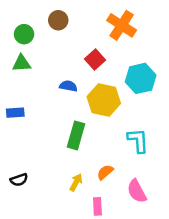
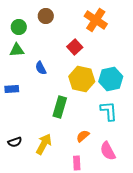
cyan hexagon: (141, 78) -> (111, 79), moved
blue semicircle: (68, 86) -> (41, 68), moved, turned -128
yellow arrow: (76, 182) -> (44, 144), moved, size x1.5

